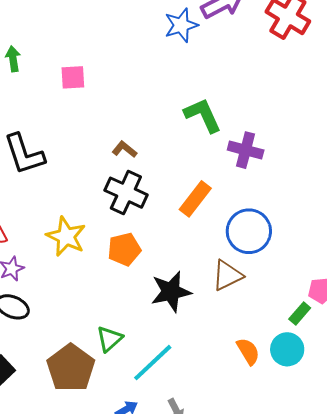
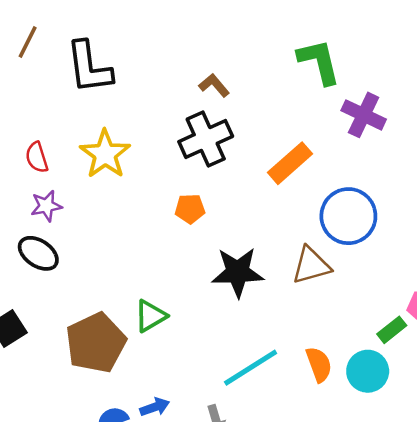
black cross: (126, 193) -> (206, 139), turned 30
yellow star: (66, 237) -> (105, 154), moved
orange pentagon: (124, 249) -> (190, 209), size x0.7
cyan line: (153, 363) -> (251, 368), moved

